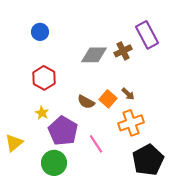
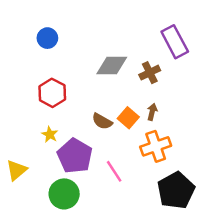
brown cross: (123, 51) -> (150, 73), moved
brown arrow: (128, 94) -> (152, 112), turned -120

